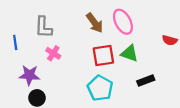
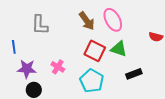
blue line: (15, 42) -> (14, 47), moved
pink cross: (53, 53) -> (58, 67), moved
red square: (103, 55) -> (95, 51), turned 35

